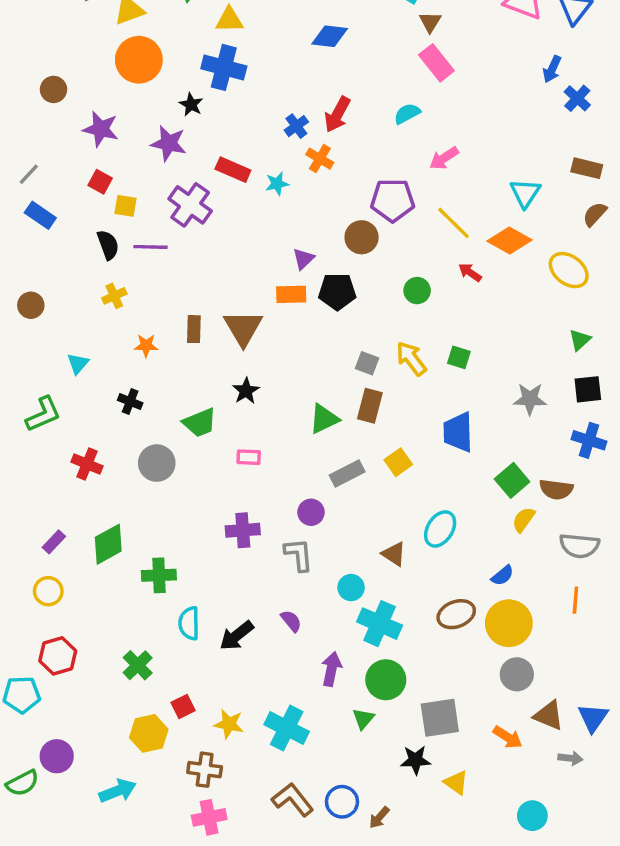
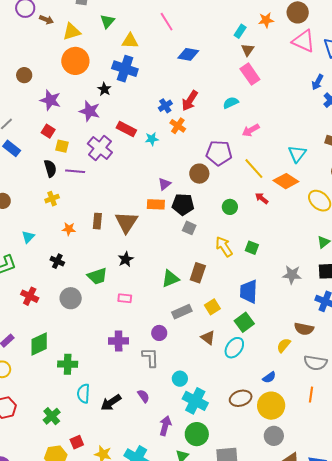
gray square: (367, 363) -> (189, 228), moved
green square: (512, 480) -> (244, 322), moved
brown triangle: (394, 554) -> (208, 338), moved

